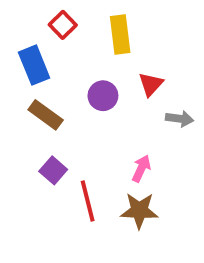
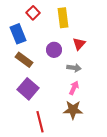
gray arrow: (180, 119) -> (74, 68), moved
purple square: (53, 170) -> (28, 89), size x1.5
red line: (88, 201) -> (40, 122), moved

